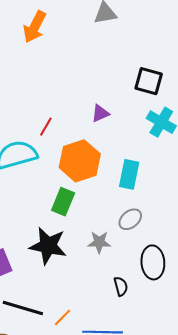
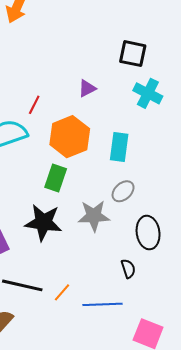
gray star: (99, 242) -> (94, 216), size x1.4
black semicircle: (121, 286) -> (128, 269), moved

